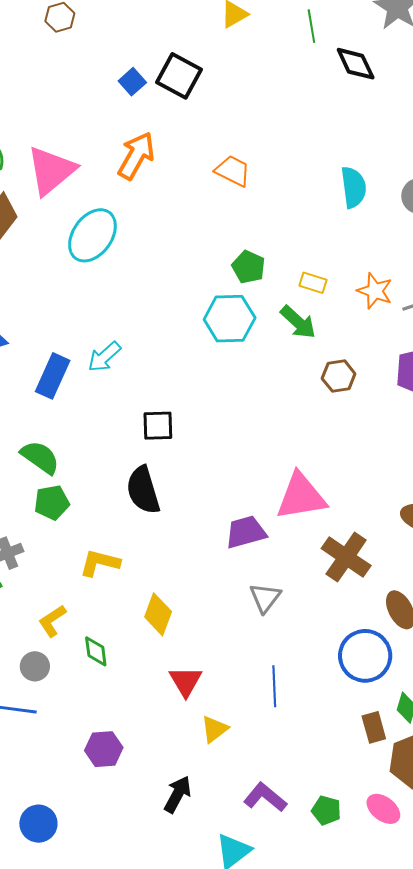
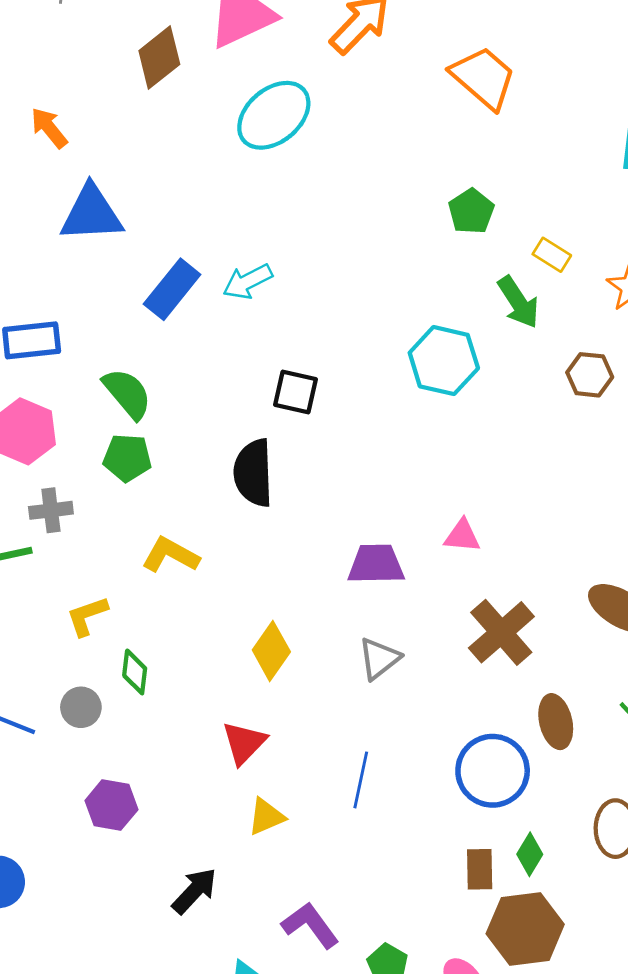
orange trapezoid: (233, 171) -> (483, 78), size x1.4
cyan hexagon: (230, 319) -> (444, 361), moved
brown hexagon: (339, 376) -> (590, 375), moved
pink triangle: (301, 496) -> (462, 536), size x0.5
yellow diamond: (158, 614) -> (271, 651), moved
gray circle: (35, 666) -> (81, 707), moved

